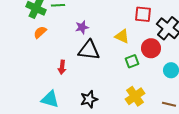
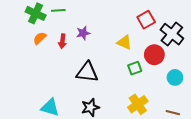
red square: (143, 14) -> (146, 20), turned -36
black triangle: (89, 50) -> (87, 72), moved
red arrow: (62, 67) -> (62, 41), moved

